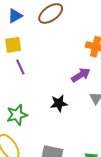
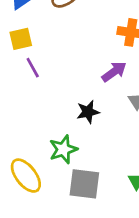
green star: (17, 115) -> (63, 149), moved

